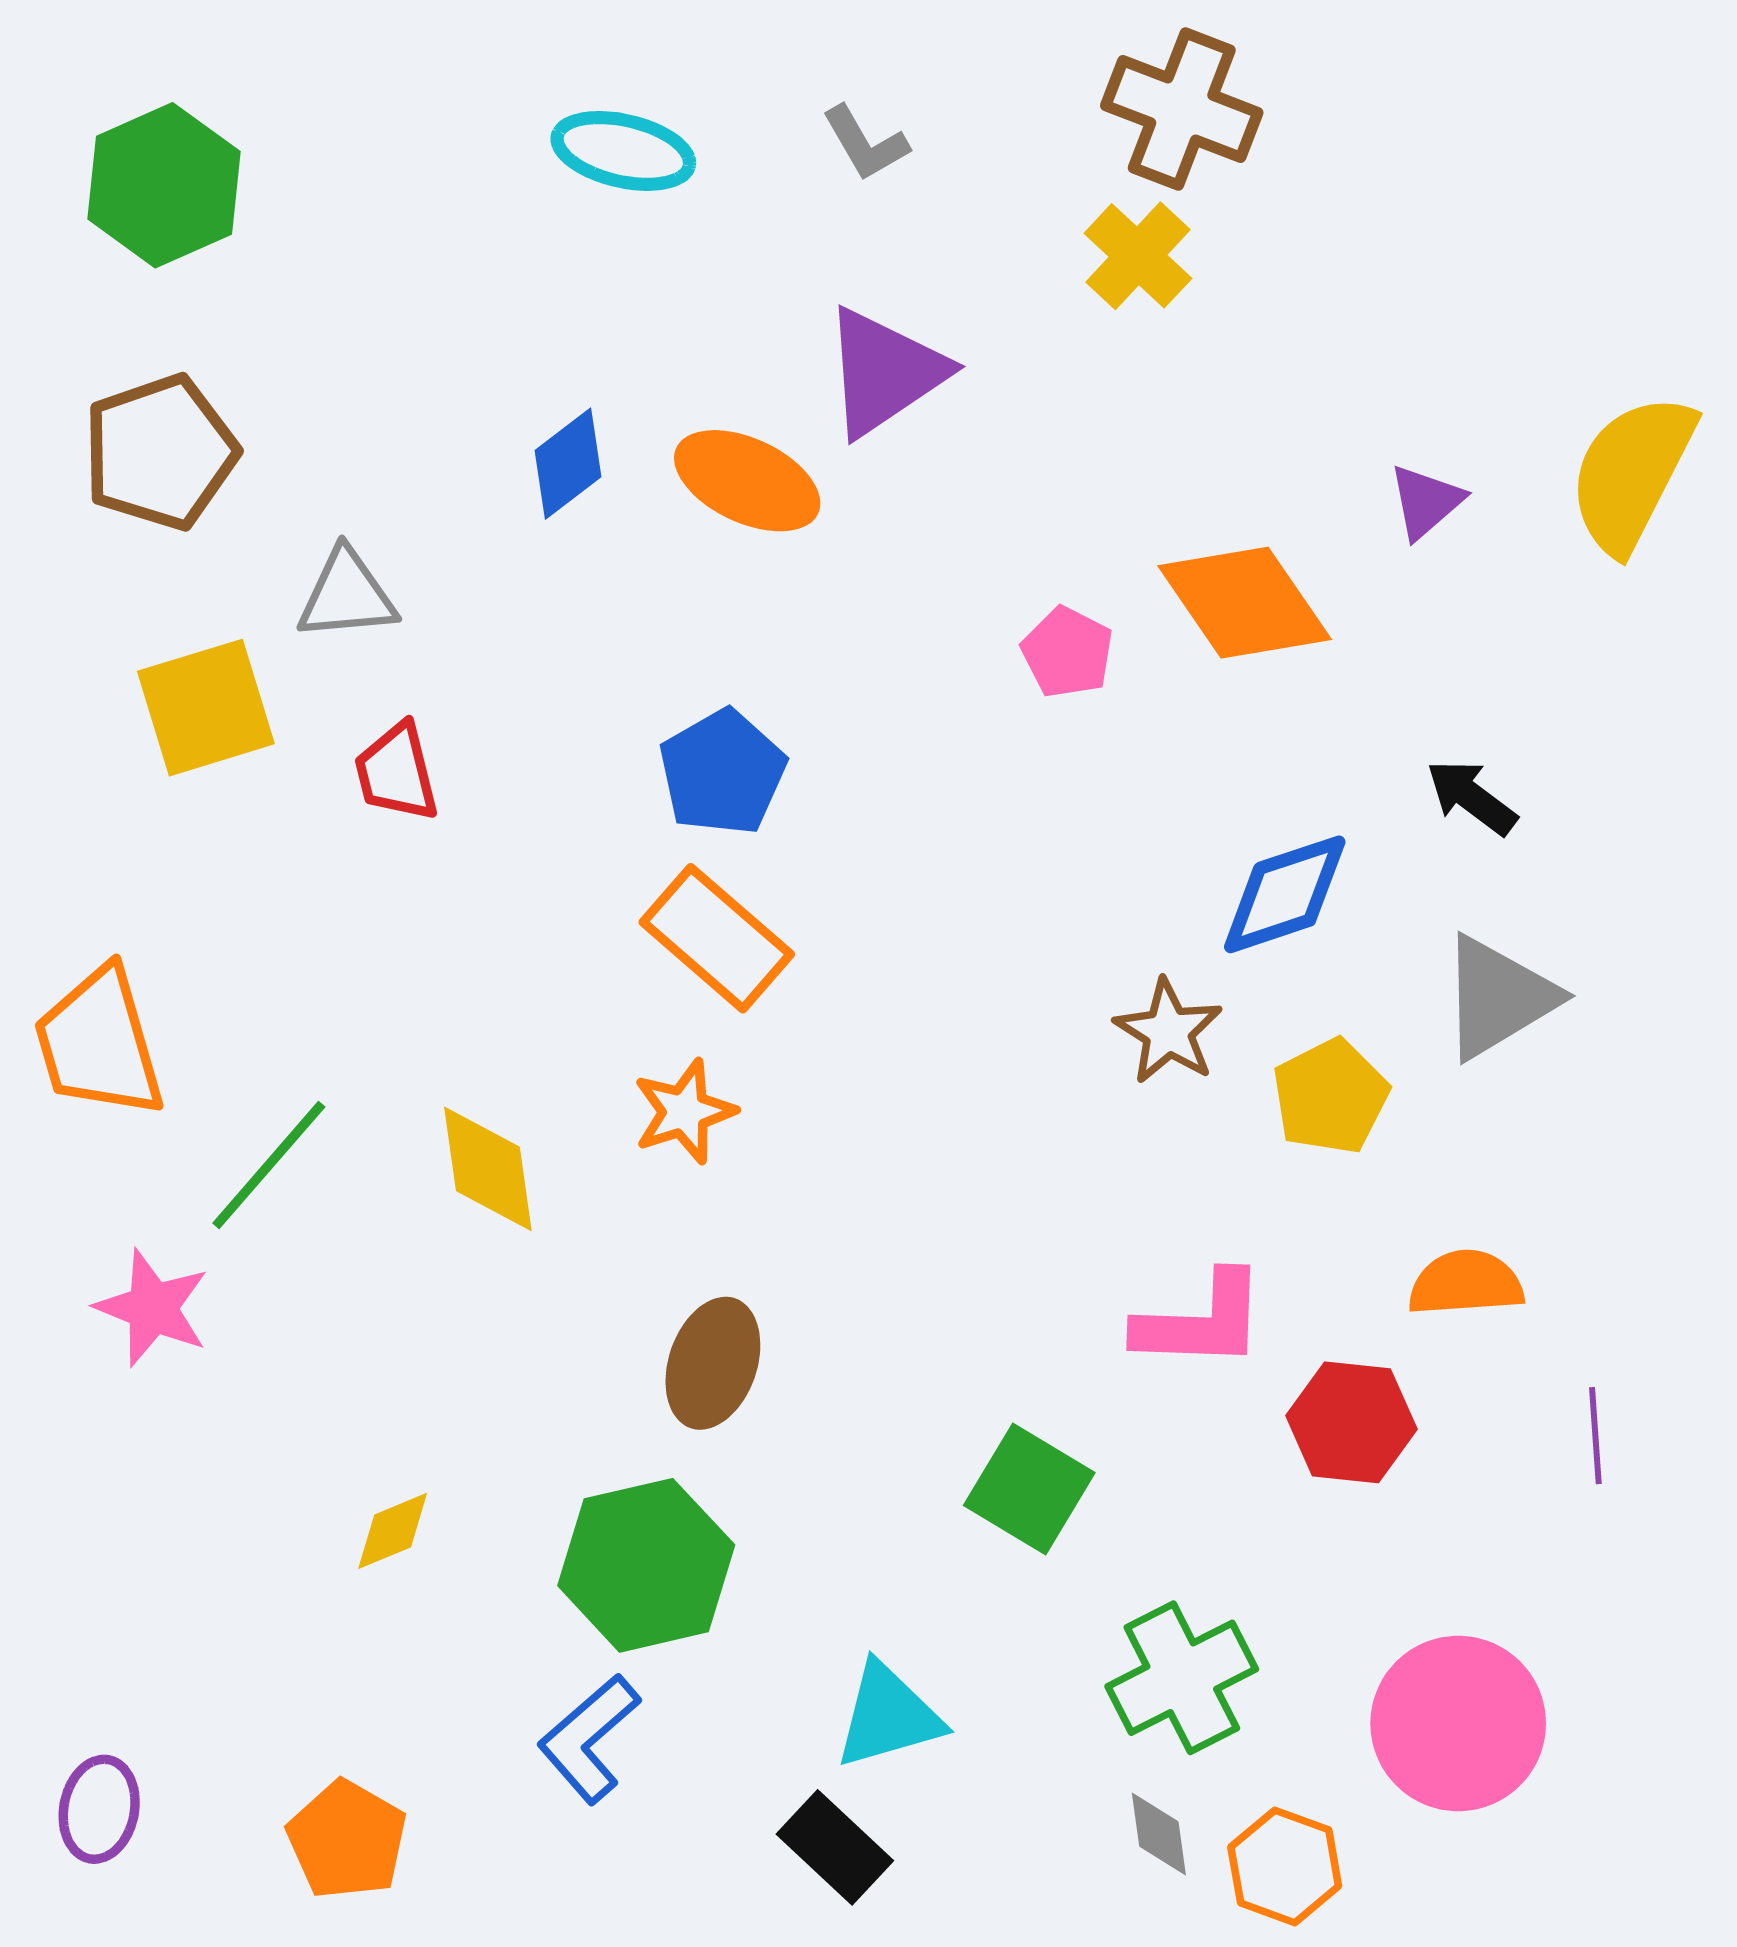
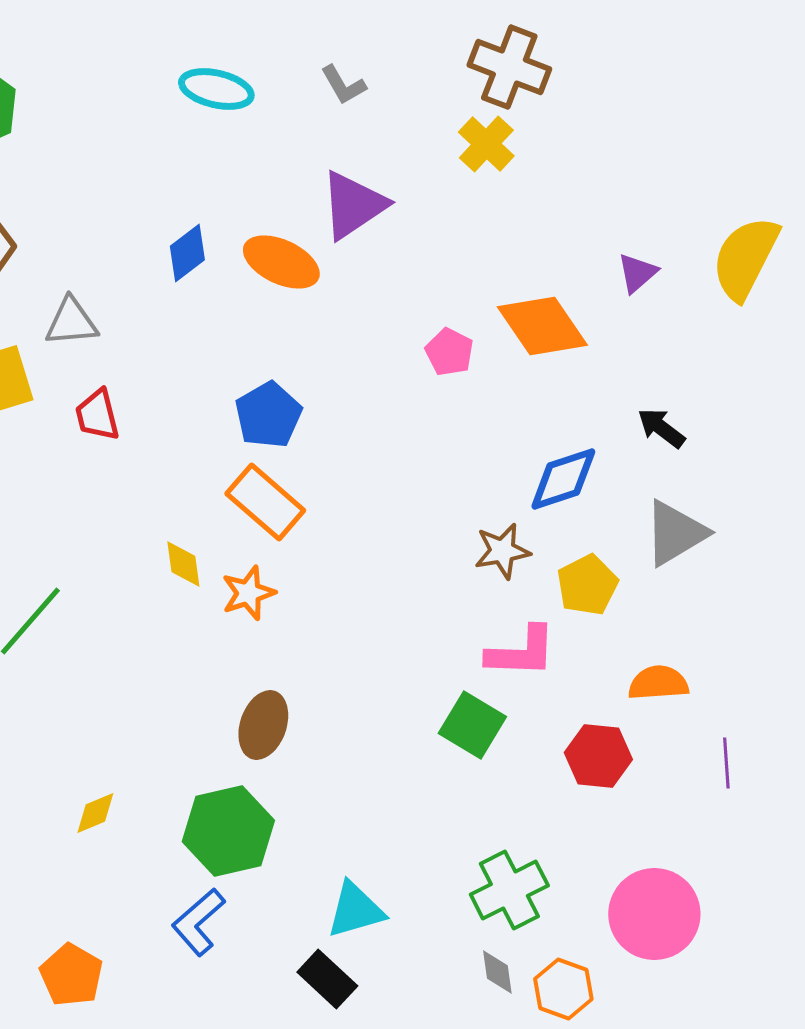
brown star: (1168, 1032) -> (502, 551), turned 30
yellow diamond: (488, 1169) -> (183, 564), moved, size x0.7
pink L-shape: (1201, 1321) -> (521, 652), moved
green square: (1029, 1489) -> (472, 725), moved

